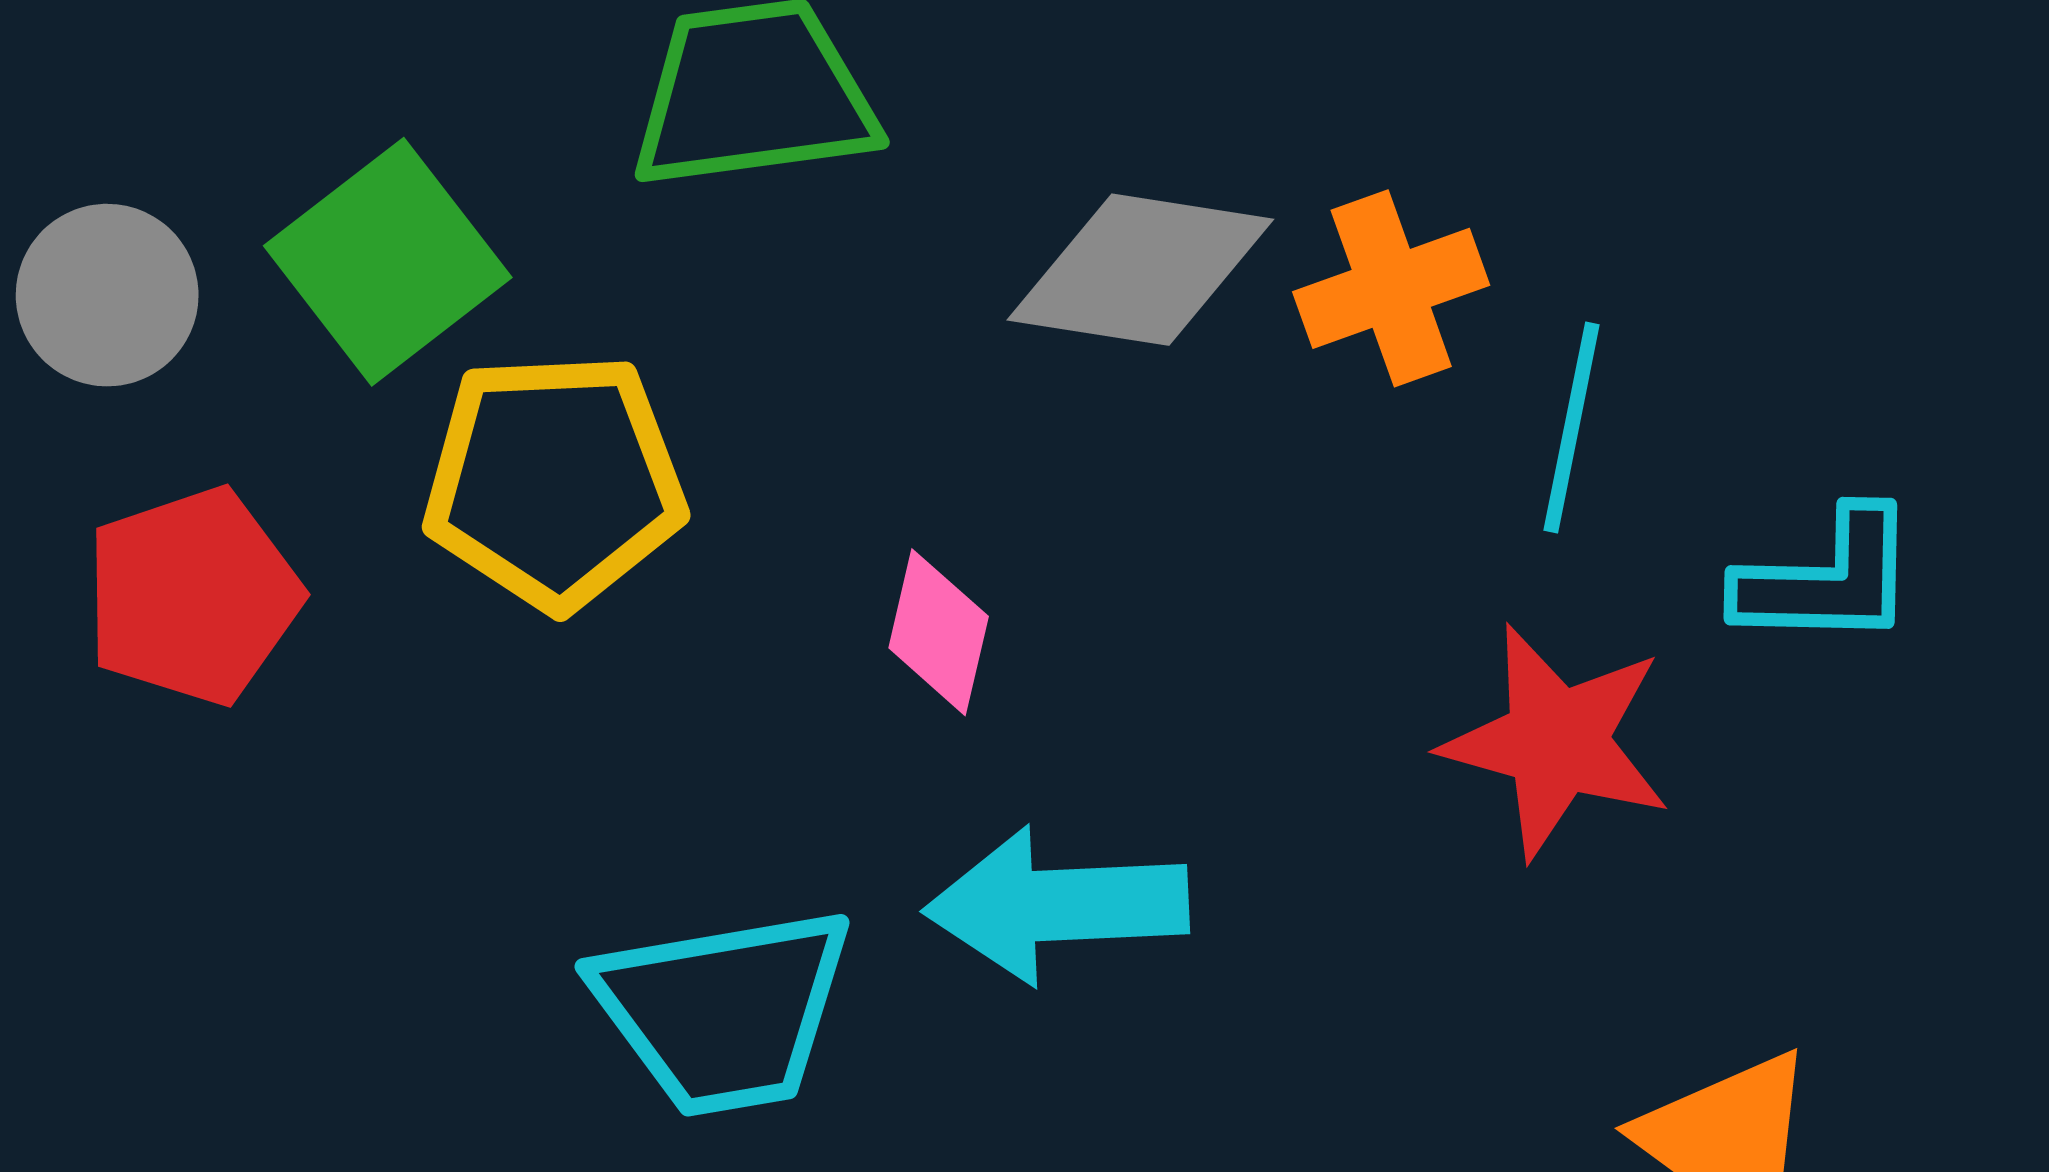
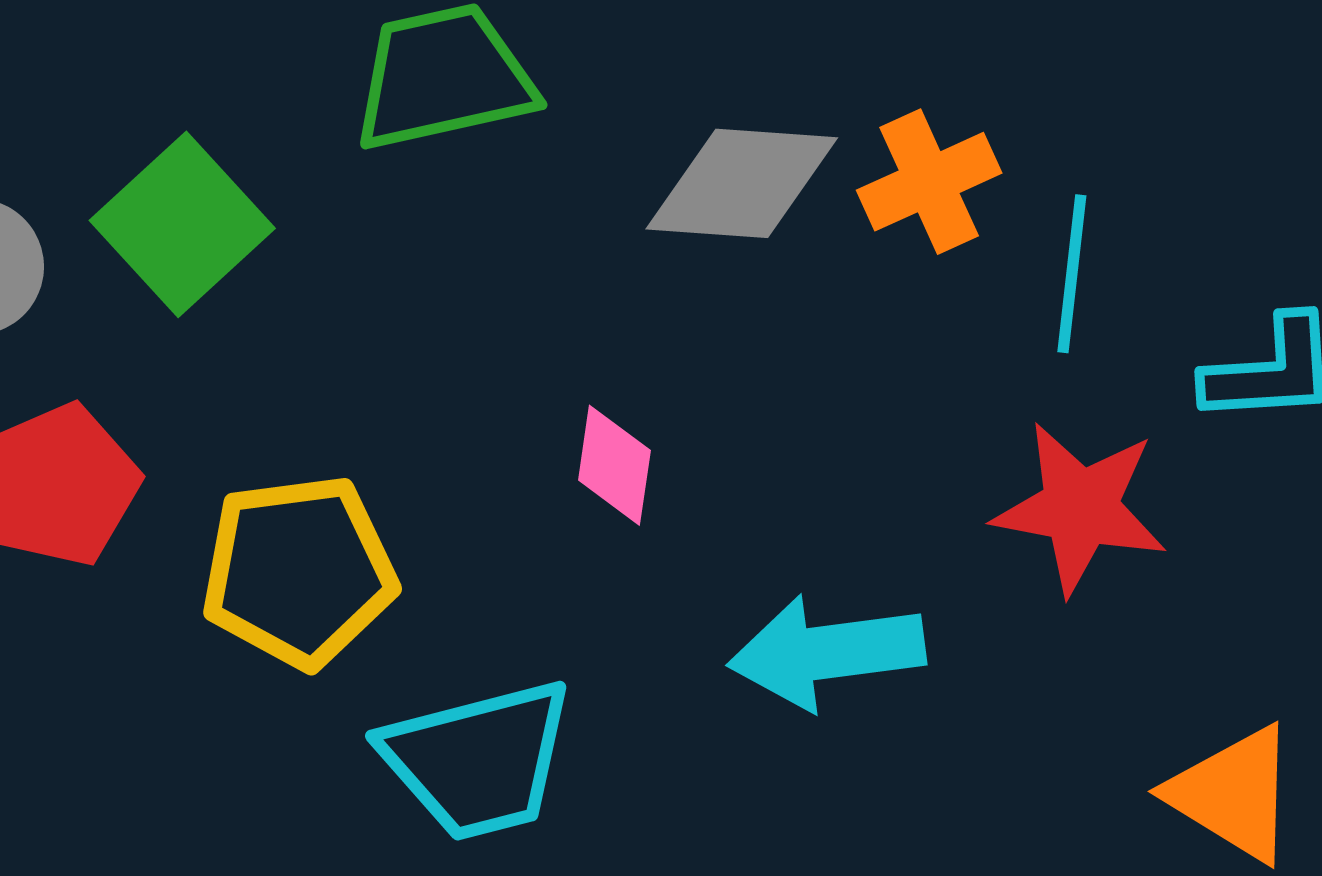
yellow pentagon: (554, 481) -> (299, 571), moved
cyan arrow: (1057, 905) -> (827, 652), moved

